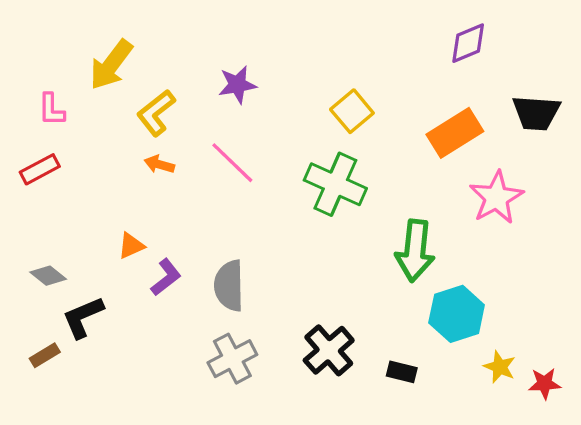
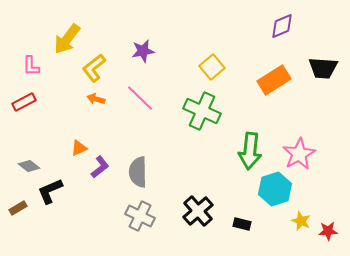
pink star: (496, 198) -> (299, 154), moved
brown rectangle: (45, 355) -> (18, 208), moved
gray cross: (232, 359) -> (140, 216), turned -36

